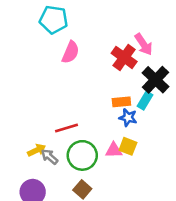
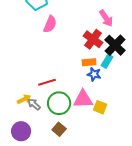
red cross: (124, 57) -> (93, 39), moved
yellow square: (128, 146) -> (100, 107), moved
pink triangle: (114, 150) -> (83, 99), size x1.5

